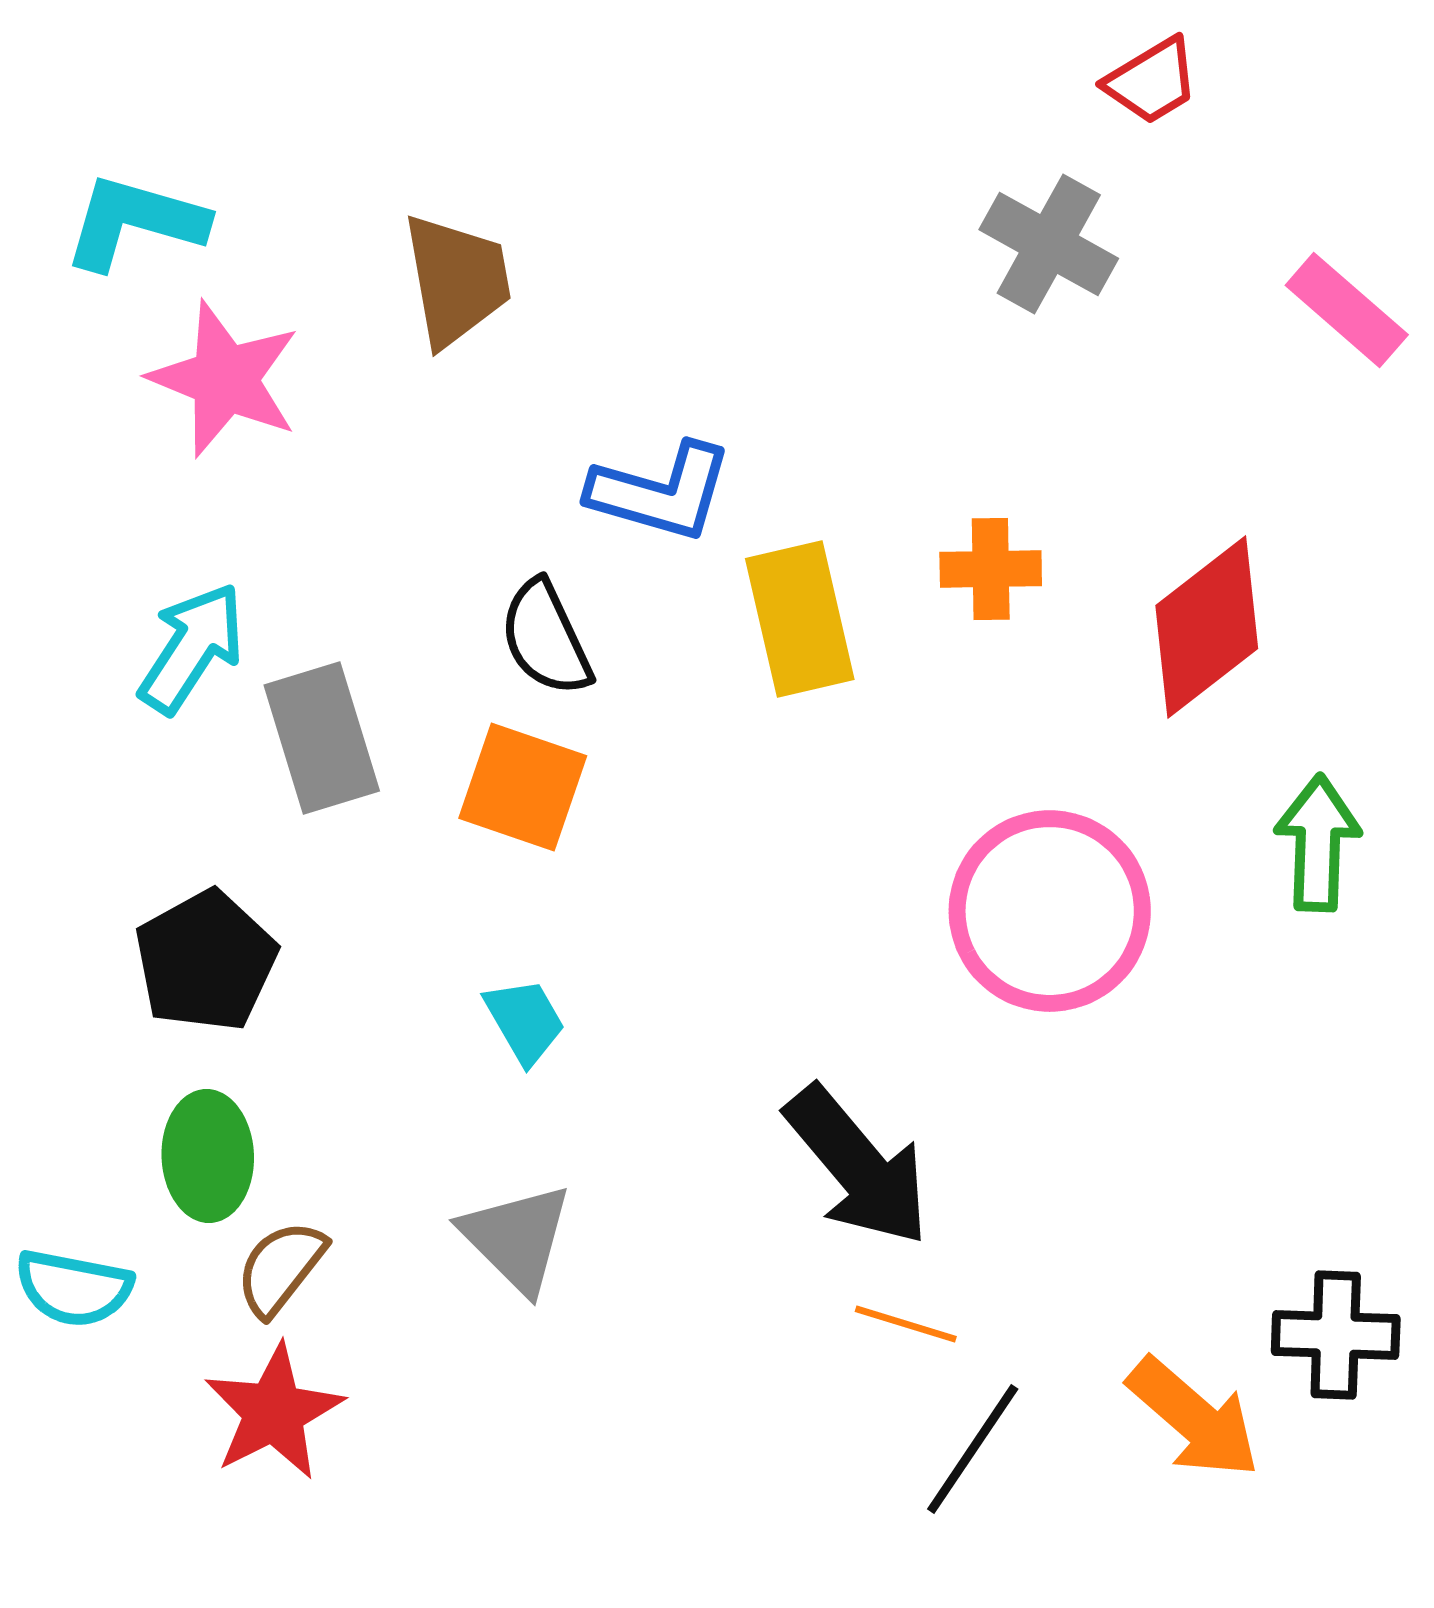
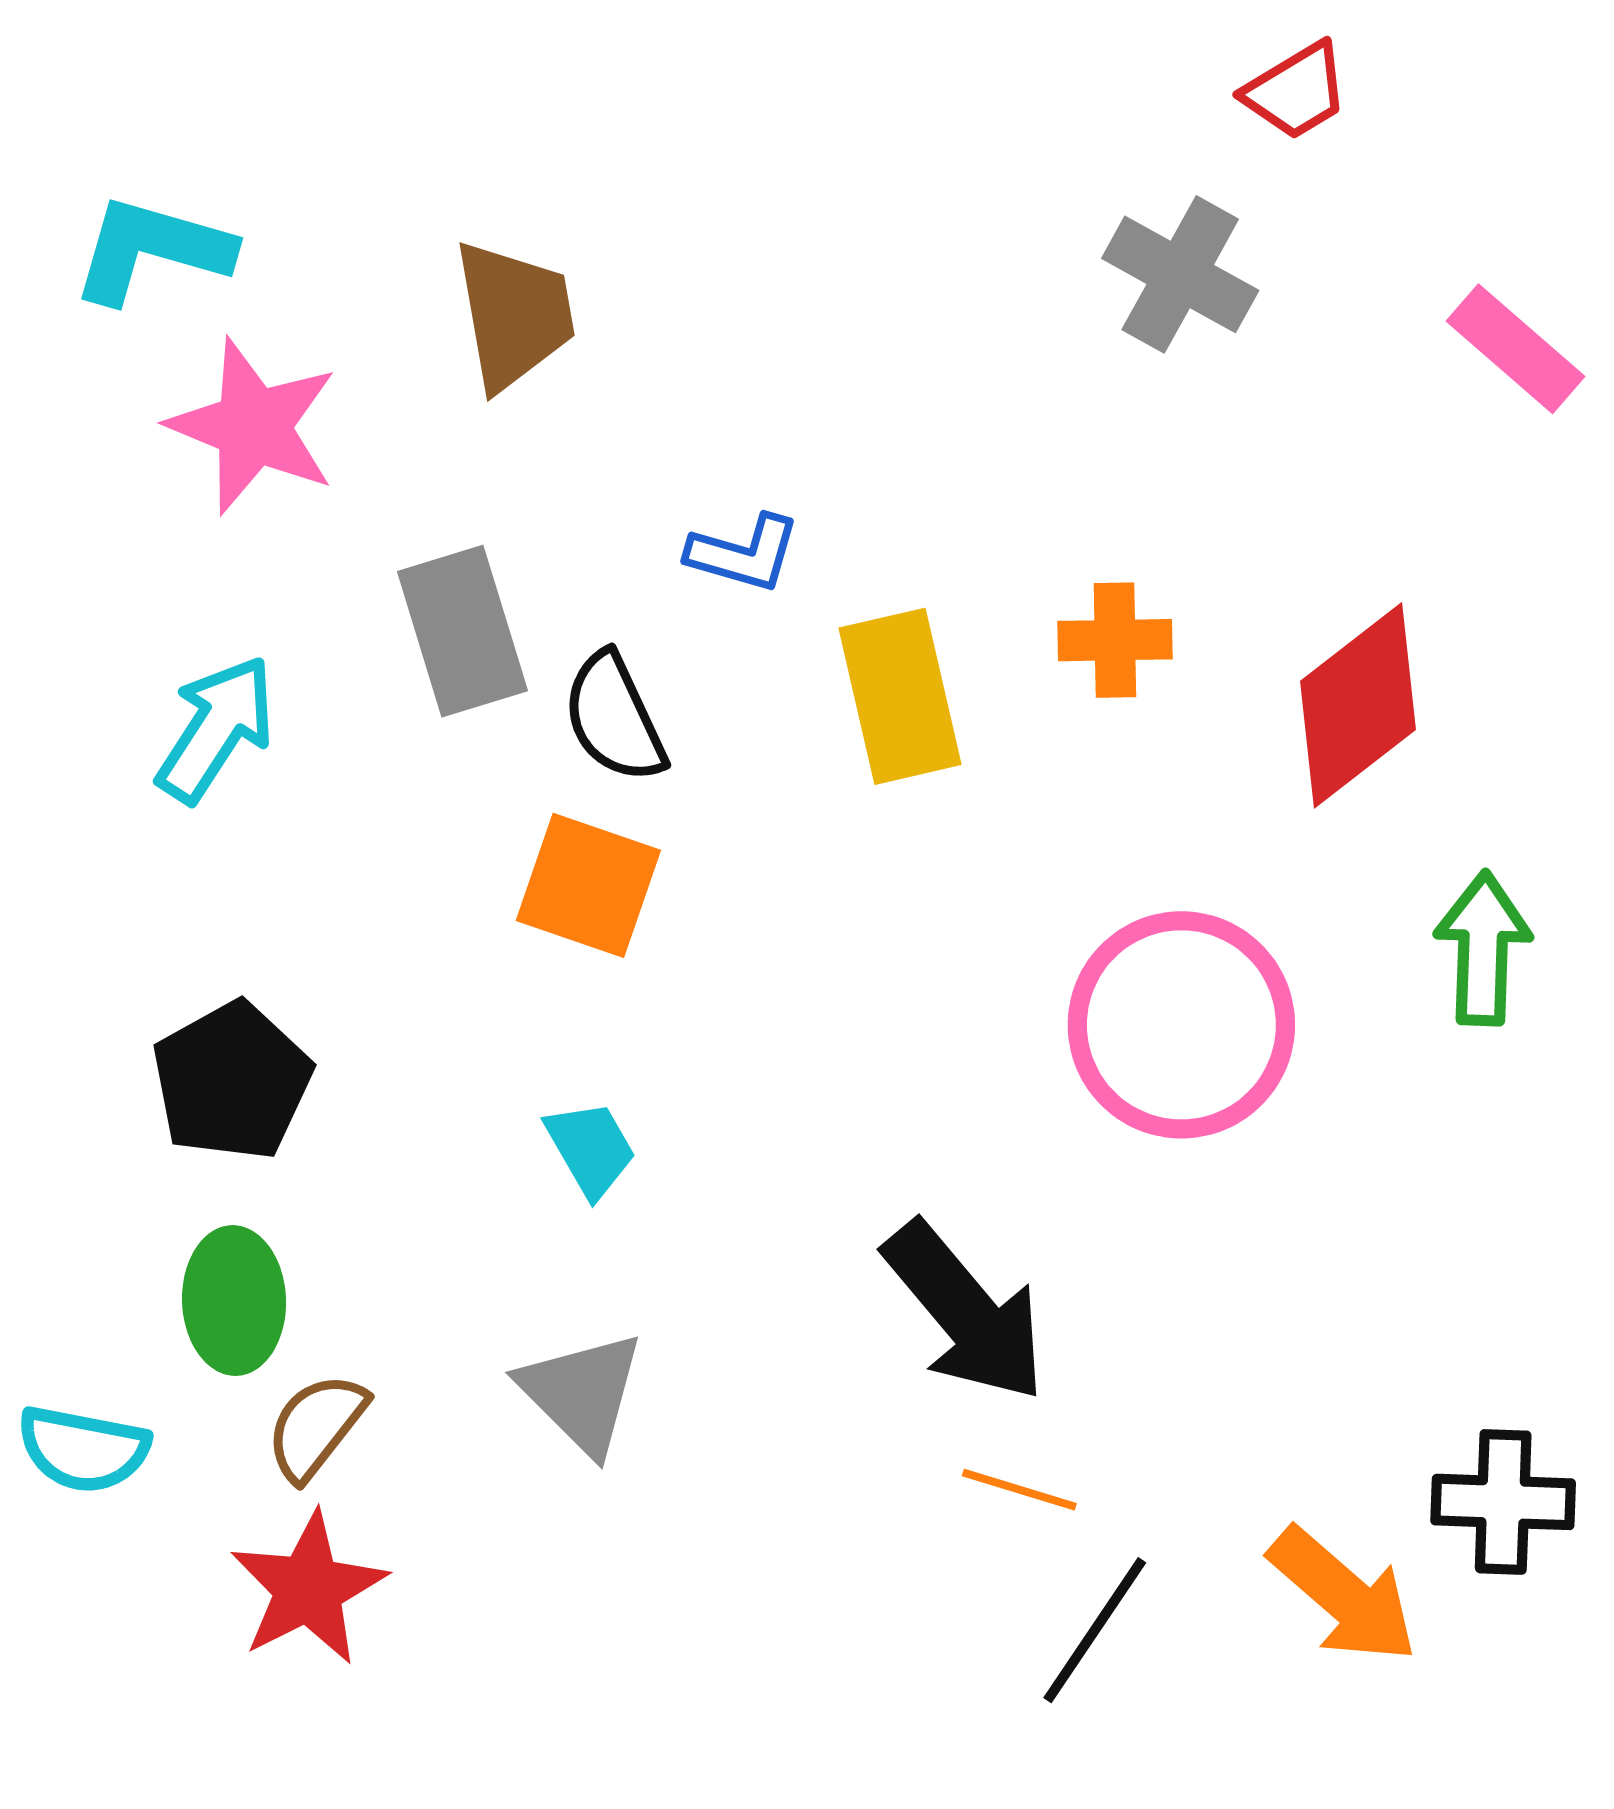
blue L-shape: (661, 492) -> (744, 553), size x0.7
gray rectangle: (322, 738) -> (462, 631), moved

